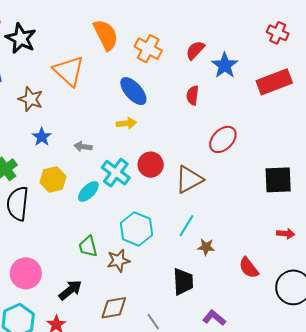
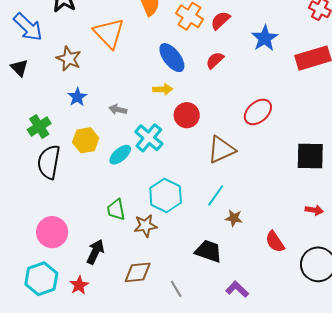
red semicircle: (195, 50) -> (220, 20), moved
red semicircle: (193, 95) -> (215, 60), moved, turned 36
red circle: (151, 165) -> (187, 115), moved
black trapezoid: (183, 282) -> (209, 251), turned -72
black arrow: (70, 290) -> (95, 252), turned -30

